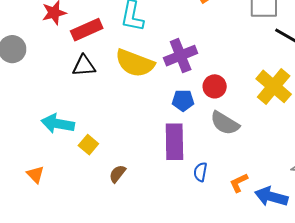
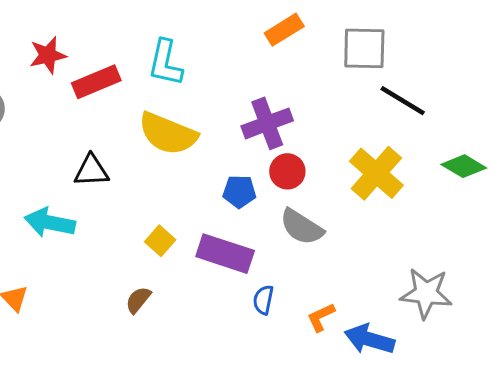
purple cross: (181, 56) -> (267, 123), moved
black triangle: (84, 66) -> (91, 171), moved
purple rectangle: (174, 142) -> (225, 254), turned -72
yellow square: (88, 145) -> (160, 241), moved

